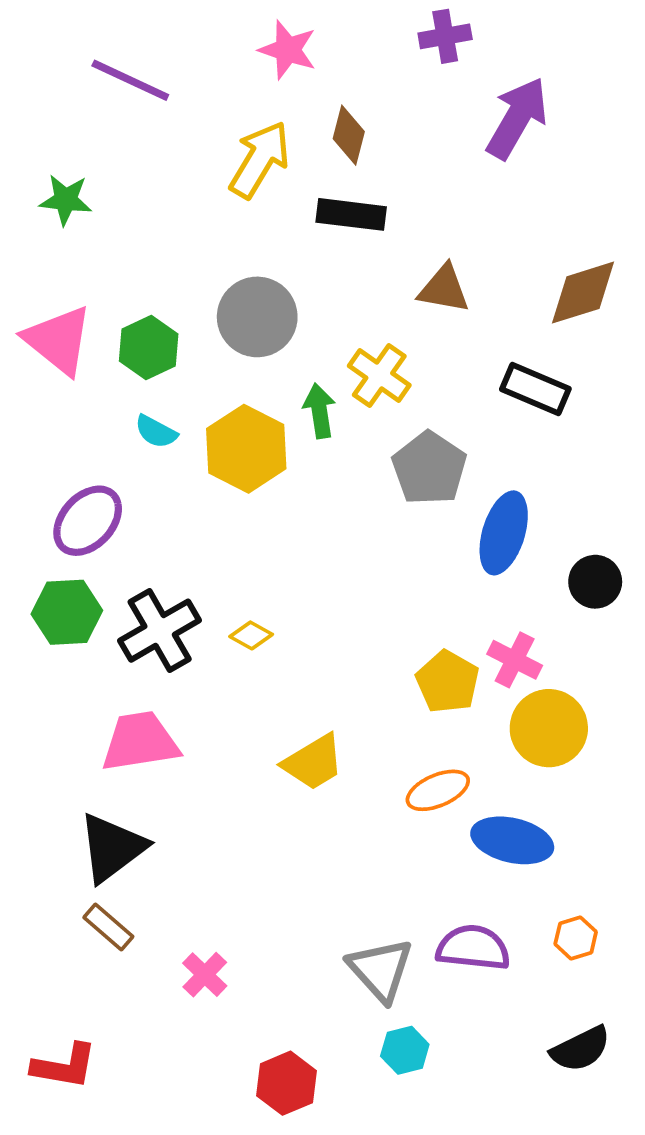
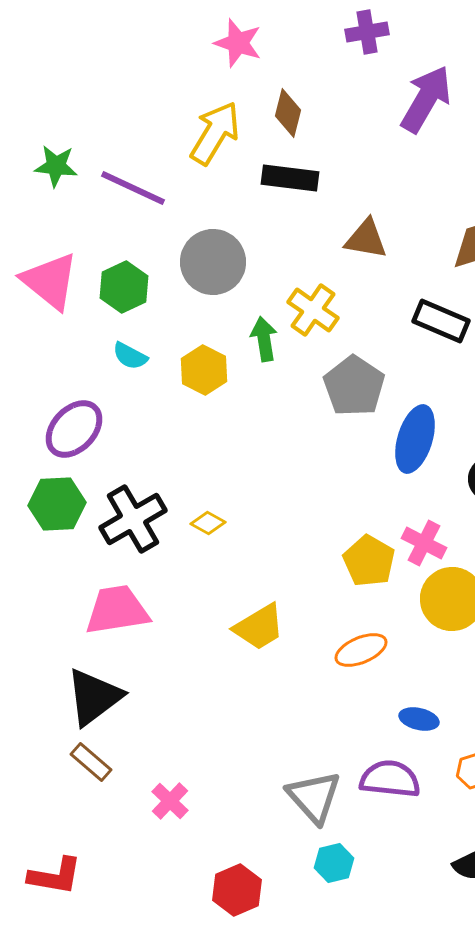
purple line: (130, 80) -> (133, 188), moved
yellow hexagon: (246, 449) -> (204, 370), size x0.7
blue ellipse: (512, 840) -> (419, 719), moved, size x0.6

